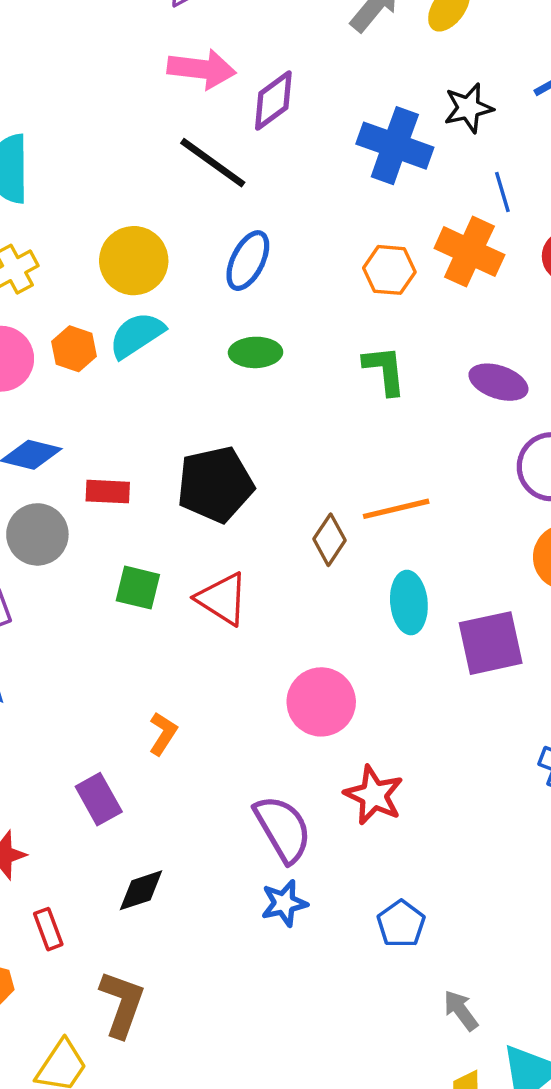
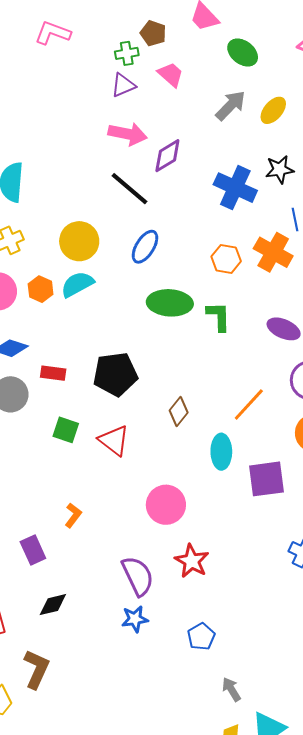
green ellipse: (256, 352) -> (170, 303), moved, size x1.5
orange line: (396, 509) -> (249, 404), moved, turned -39

